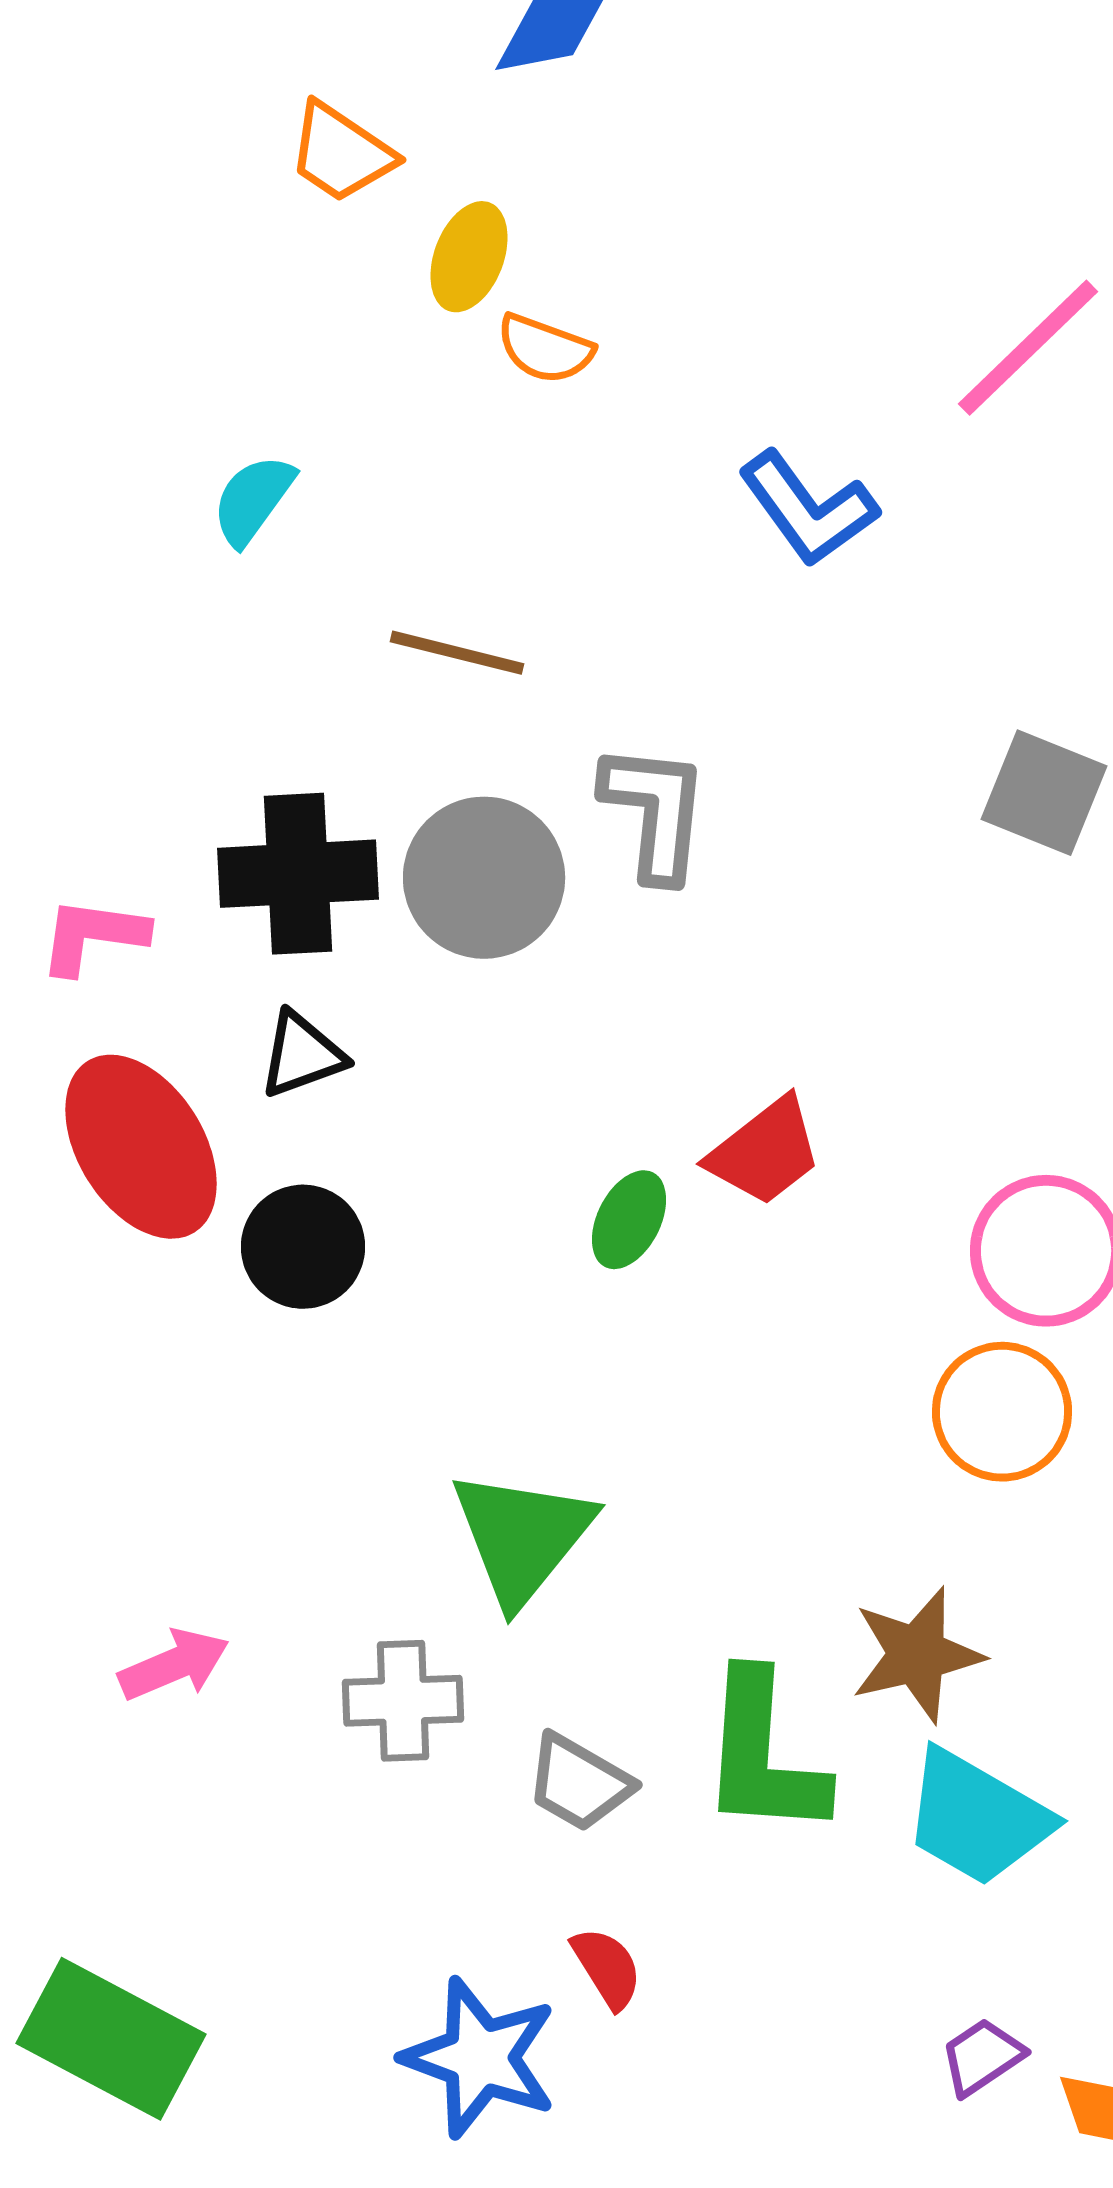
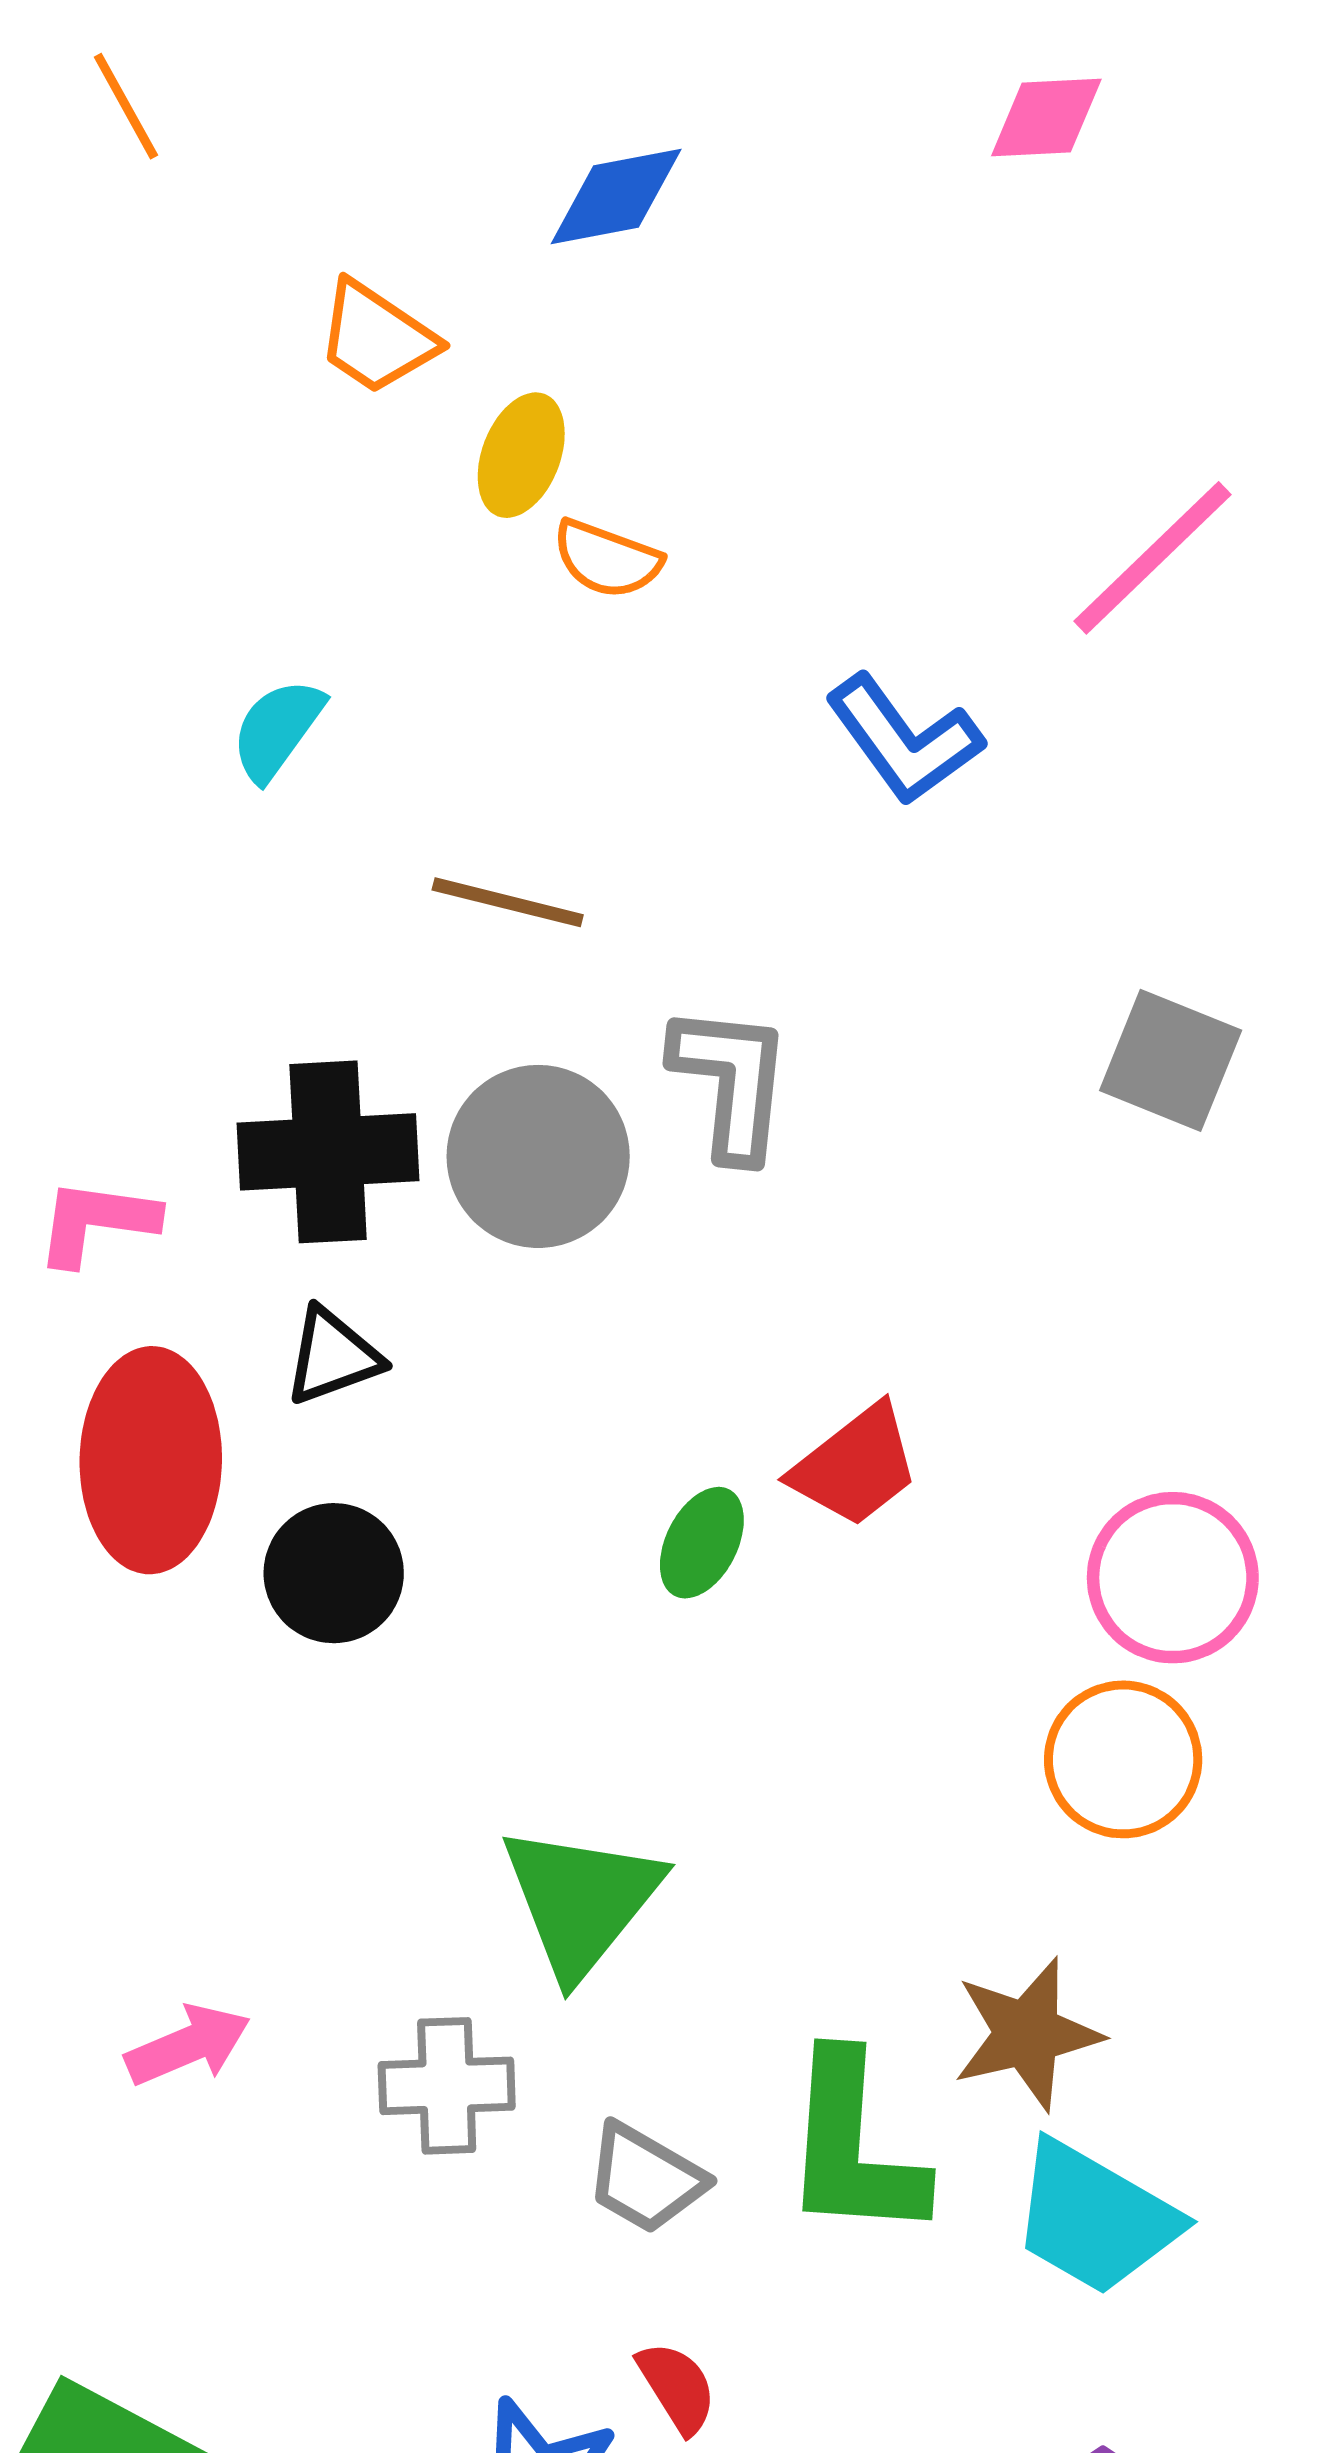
red ellipse: (141, 1147) -> (151, 1460), turned 33

